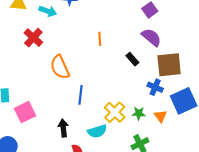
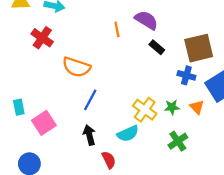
purple semicircle: (151, 37) -> (146, 20), moved
orange semicircle: (60, 67) -> (76, 67), turned -40
blue line: (81, 95) -> (90, 100), moved, turned 30

